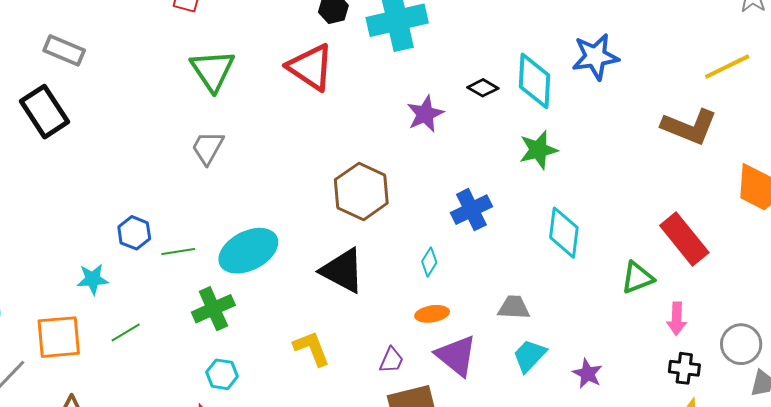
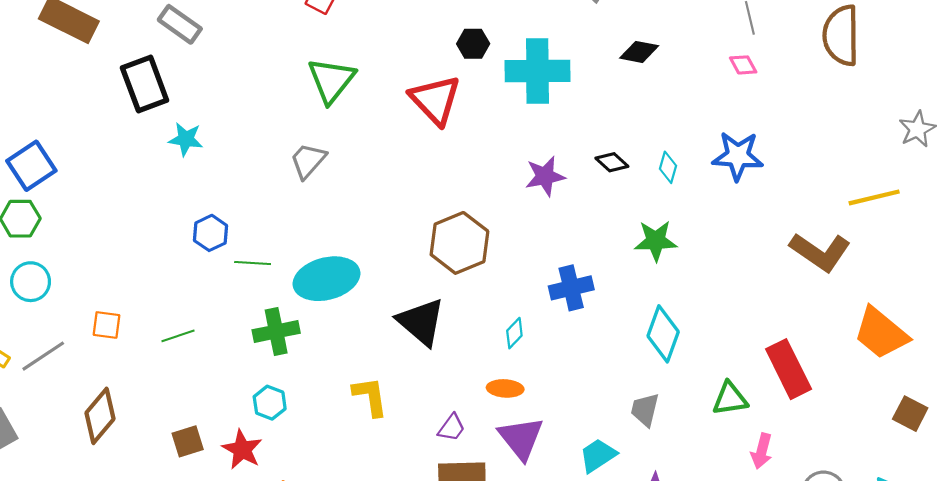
cyan diamond: (535, 81) -> (668, 167), size x0.5
cyan star: (93, 279) -> (186, 139), moved
gray trapezoid: (514, 307) -> (645, 410), moved, turned -92
orange square: (59, 337) -> (106, 325), size x0.6

